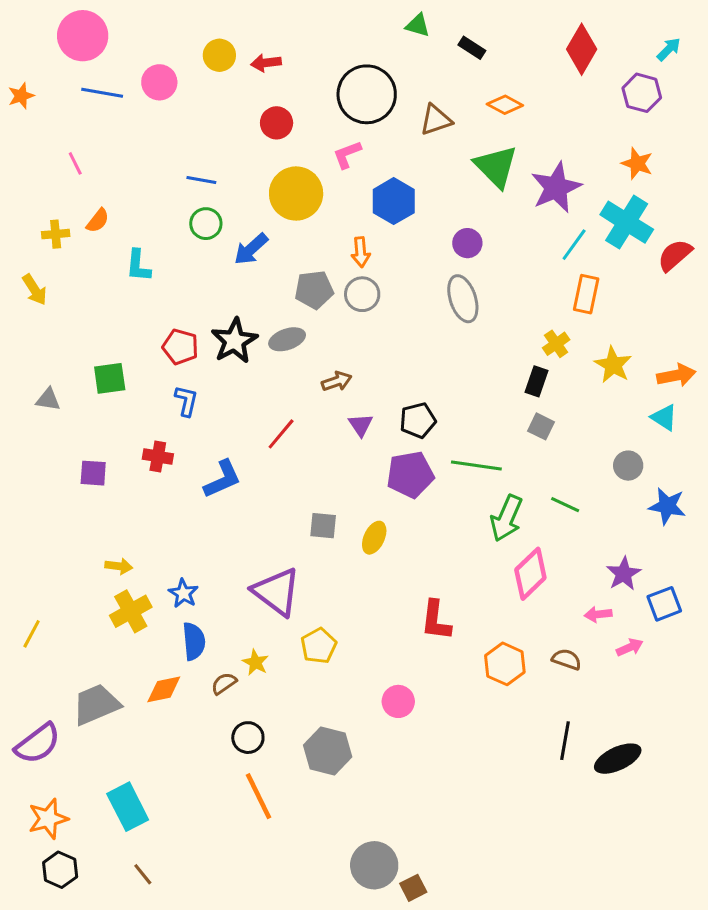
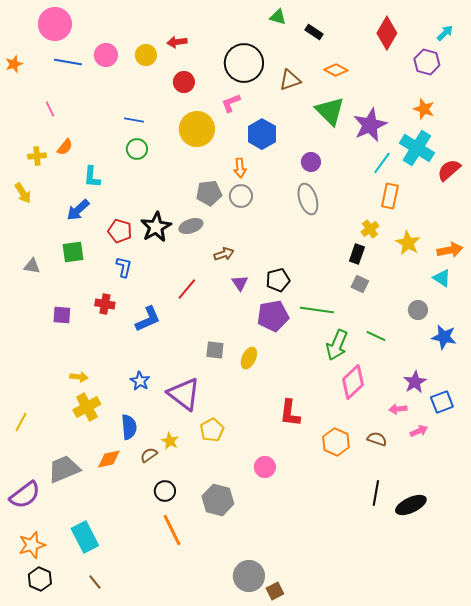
yellow circle: (219, 55) -> (146, 55), moved
blue arrow: (251, 249) -> (78, 210), moved
blue star: (183, 593) -> (140, 381), moved

